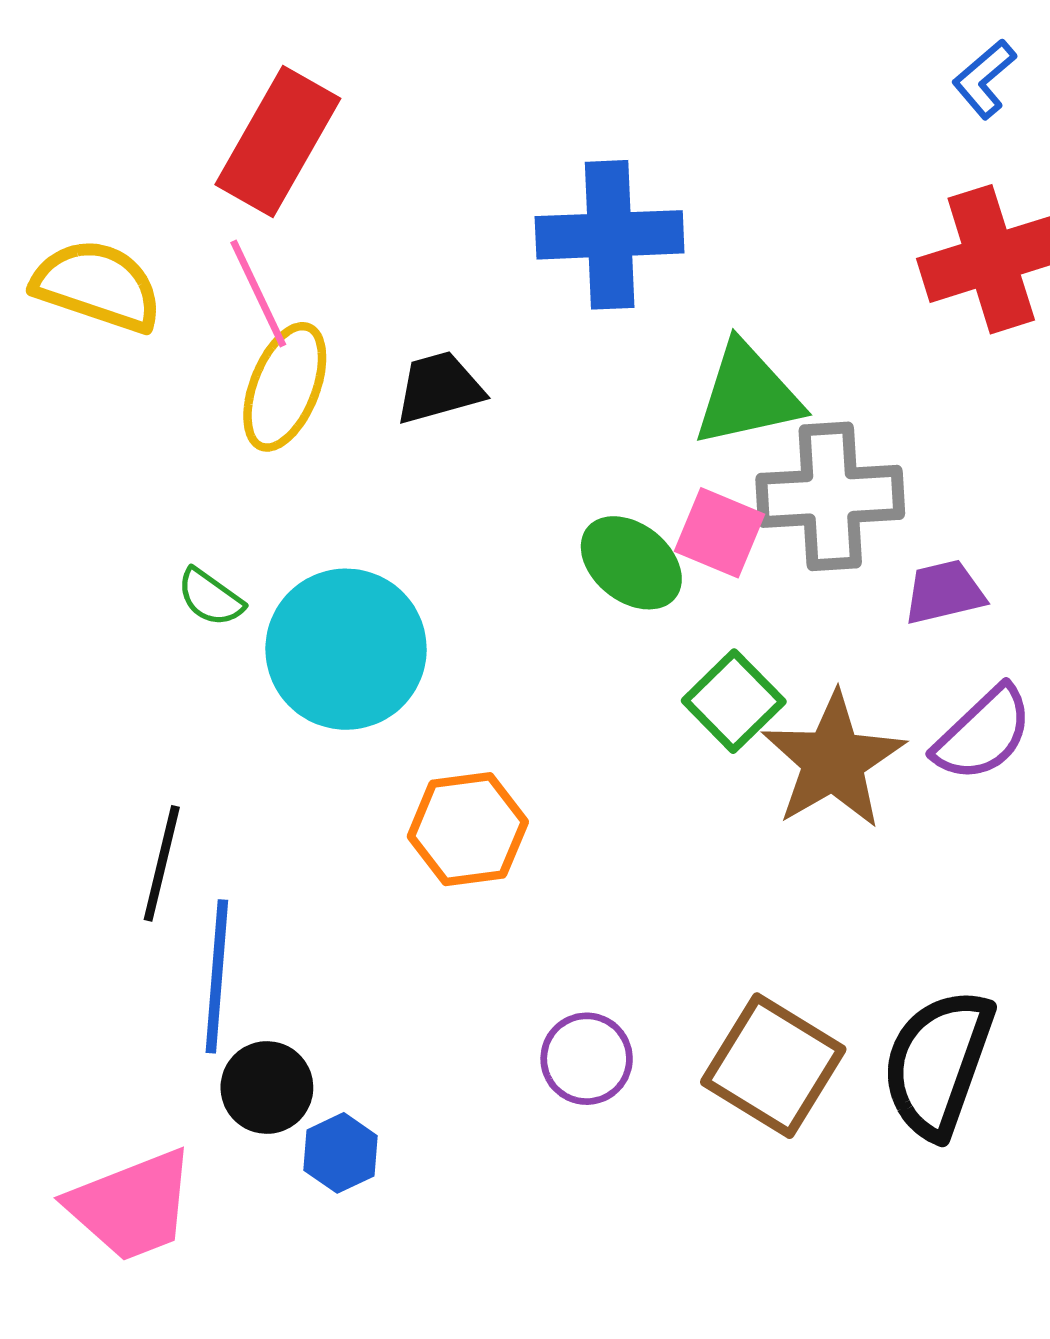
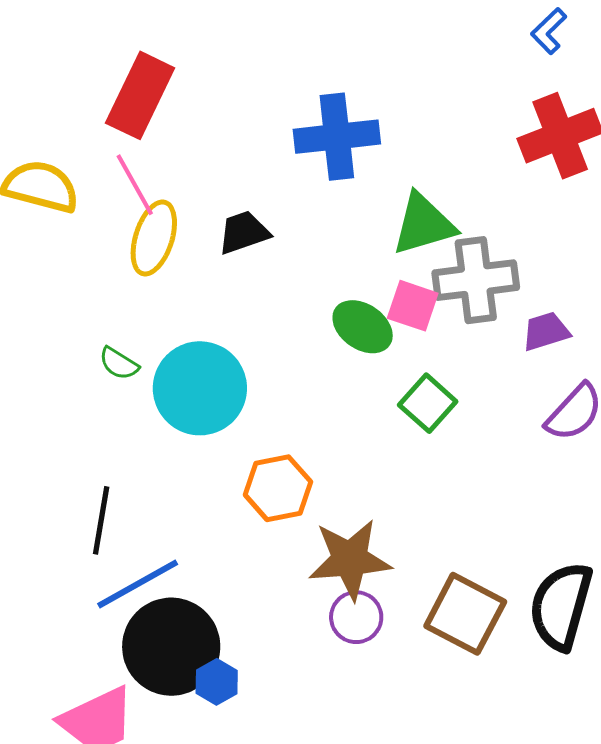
brown star: (833, 760) -> (350, 559), moved, turned 30
blue line: (217, 976) -> (138, 584), turned 60
black circle: (267, 1087) -> (171, 647), size x1.8

